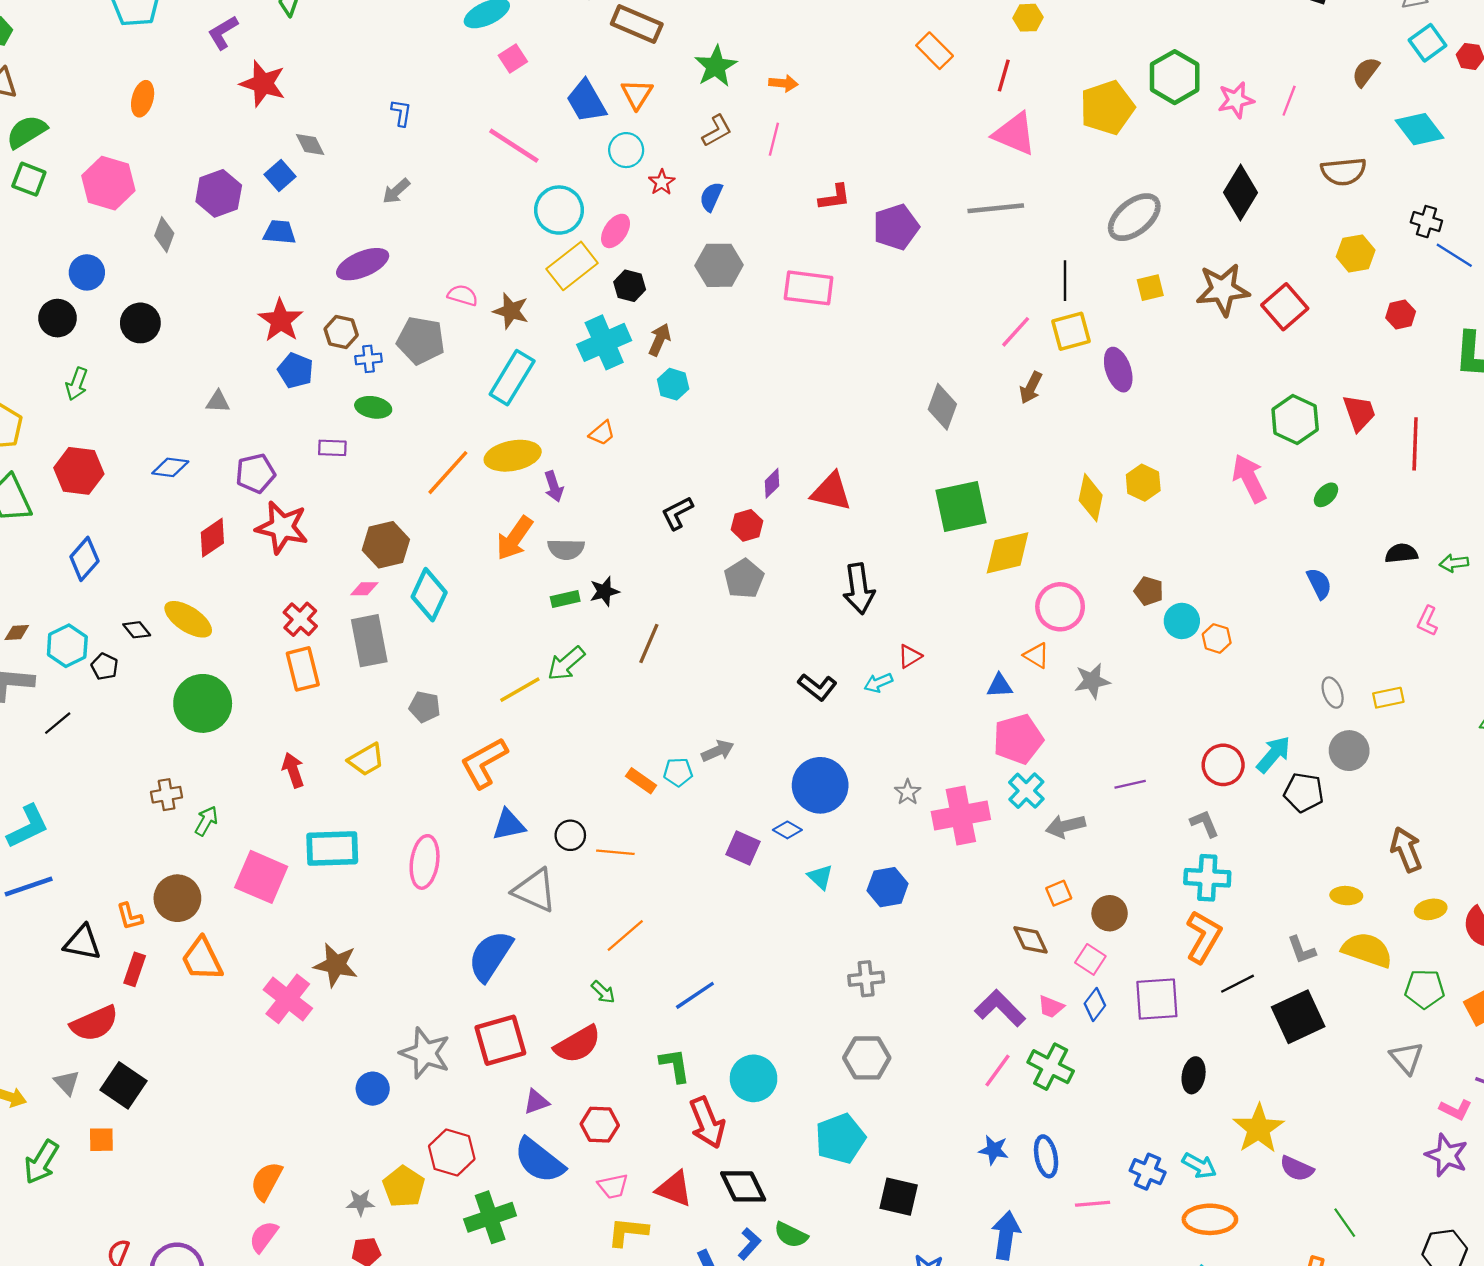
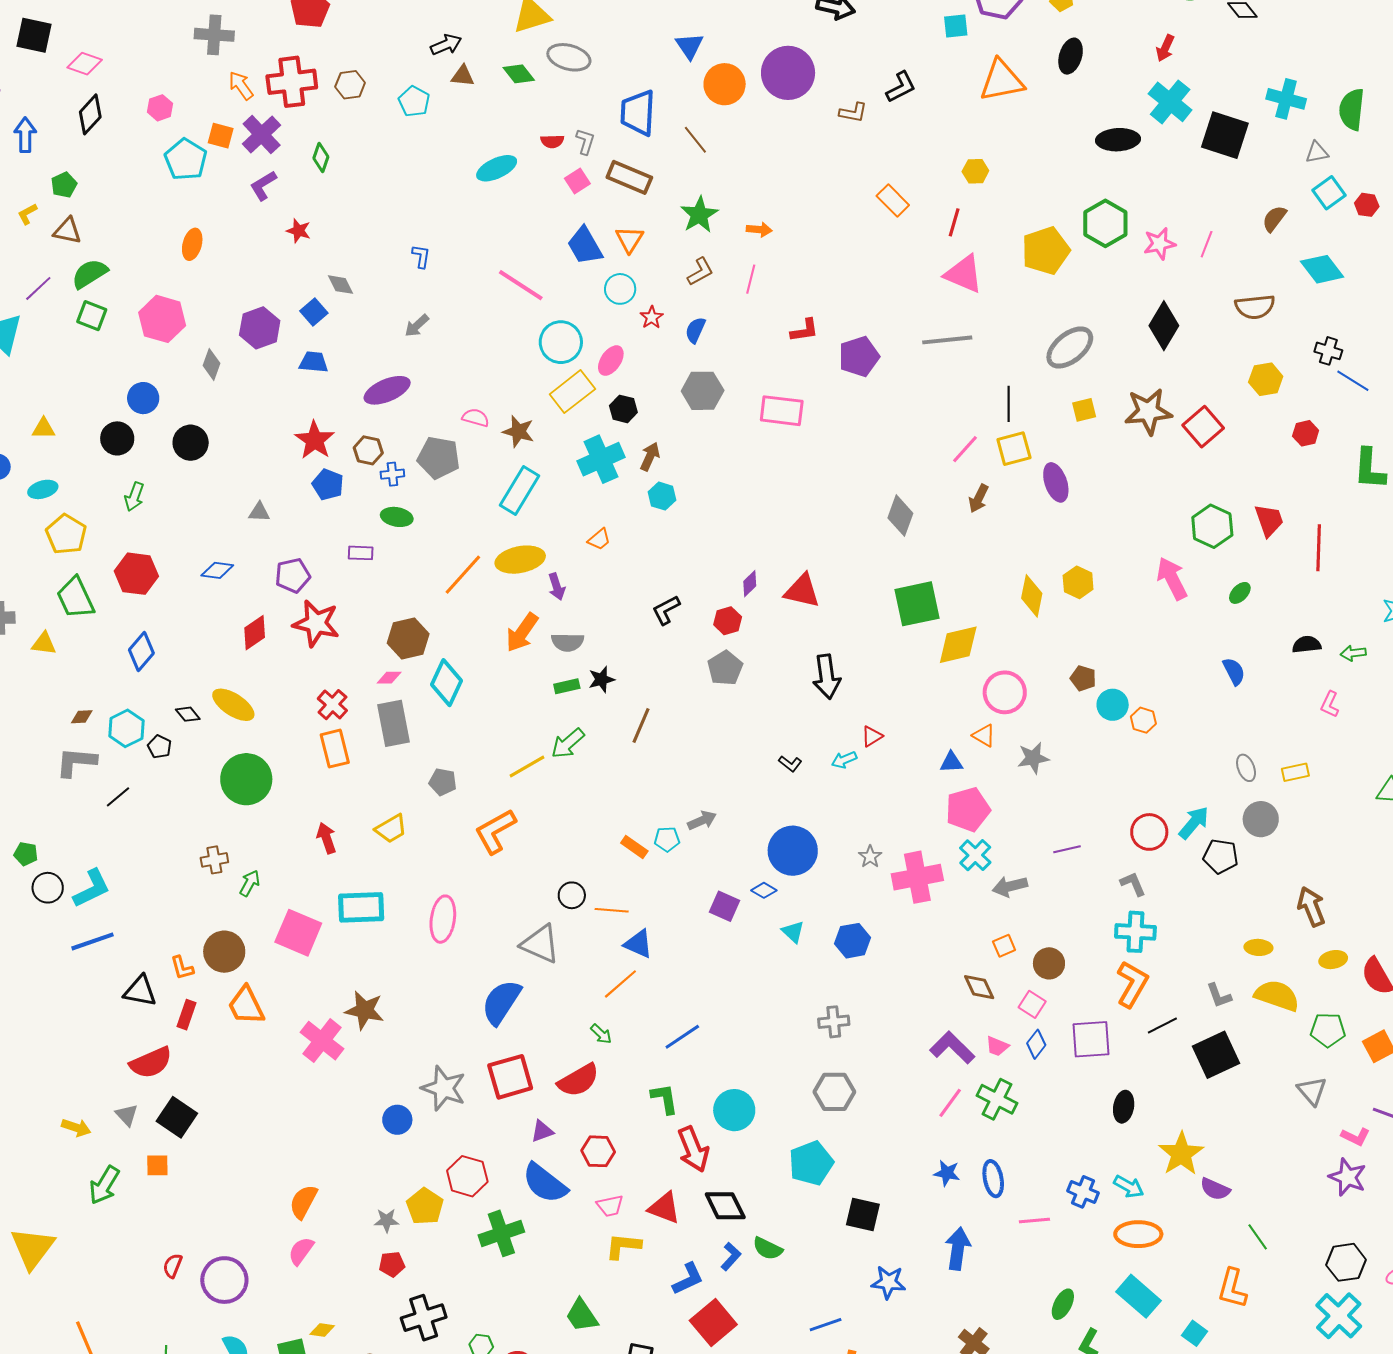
pink square: (513, 58) -> (577, 181), moved
red star: (263, 84) -> (299, 231), size x0.6
black L-shape: (817, 687) -> (790, 764), size x0.7
blue triangle: (509, 825) -> (638, 944), moved, turned 36

